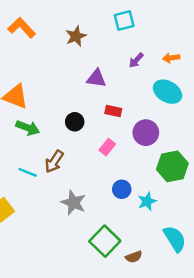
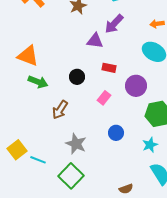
purple arrow: (136, 60) -> (114, 24), moved, size x1.5
cyan line: (28, 172) -> (38, 160), moved
cyan star: (147, 201) -> (150, 145), moved
green square: (105, 241) -> (71, 176), moved

